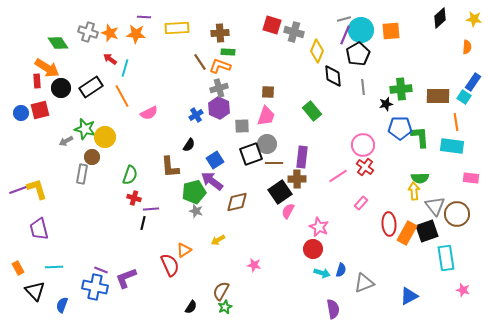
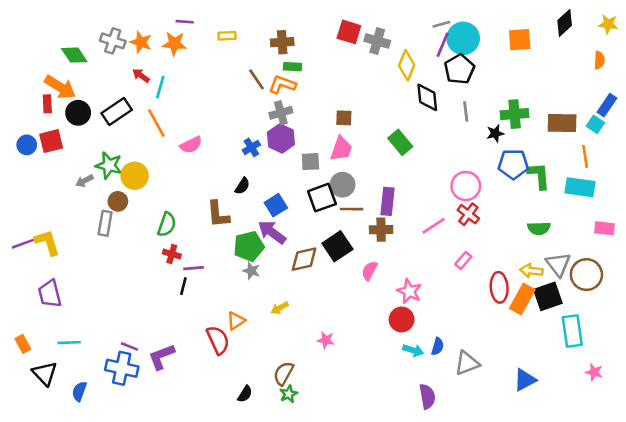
yellow rectangle: (177, 28) -> (227, 36), size x0.6
orange square: (391, 31) -> (520, 40), moved
yellow arrow: (414, 191) -> (531, 271), moved, turned -78
black square: (280, 192) -> (337, 246), moved

